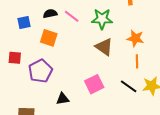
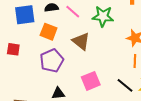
blue square: (24, 23) -> (25, 15), size x1.5
brown triangle: (104, 47) -> (81, 41), moved
purple pentagon: (40, 71) -> (52, 61), moved

